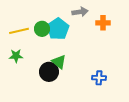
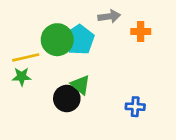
green circle: (42, 29) -> (57, 40), size x1.5
yellow line: (19, 31) -> (26, 57), moved

